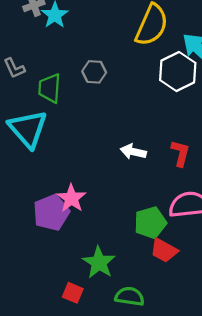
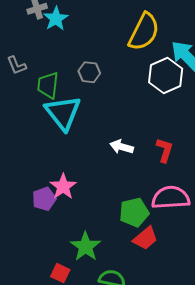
cyan triangle: (28, 129) -> (63, 113), moved
purple pentagon: (51, 213) -> (44, 199), size x0.7
red trapezoid: (164, 250) -> (145, 238), turned -72

